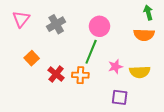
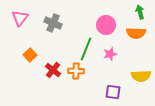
gray cross: (56, 24) -> (53, 23), turned -36
pink circle: (99, 26) -> (106, 25), moved
pink star: (115, 67) -> (110, 54), moved
yellow semicircle: (140, 72) -> (141, 76), moved

